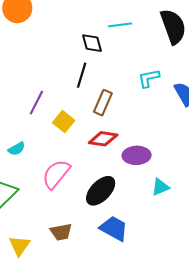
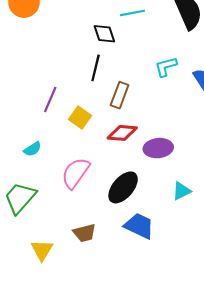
cyan triangle: (160, 187) -> (182, 191), moved

